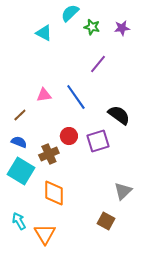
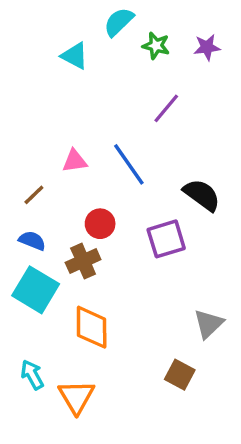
red circle: (69, 136) -> (100, 224), moved

